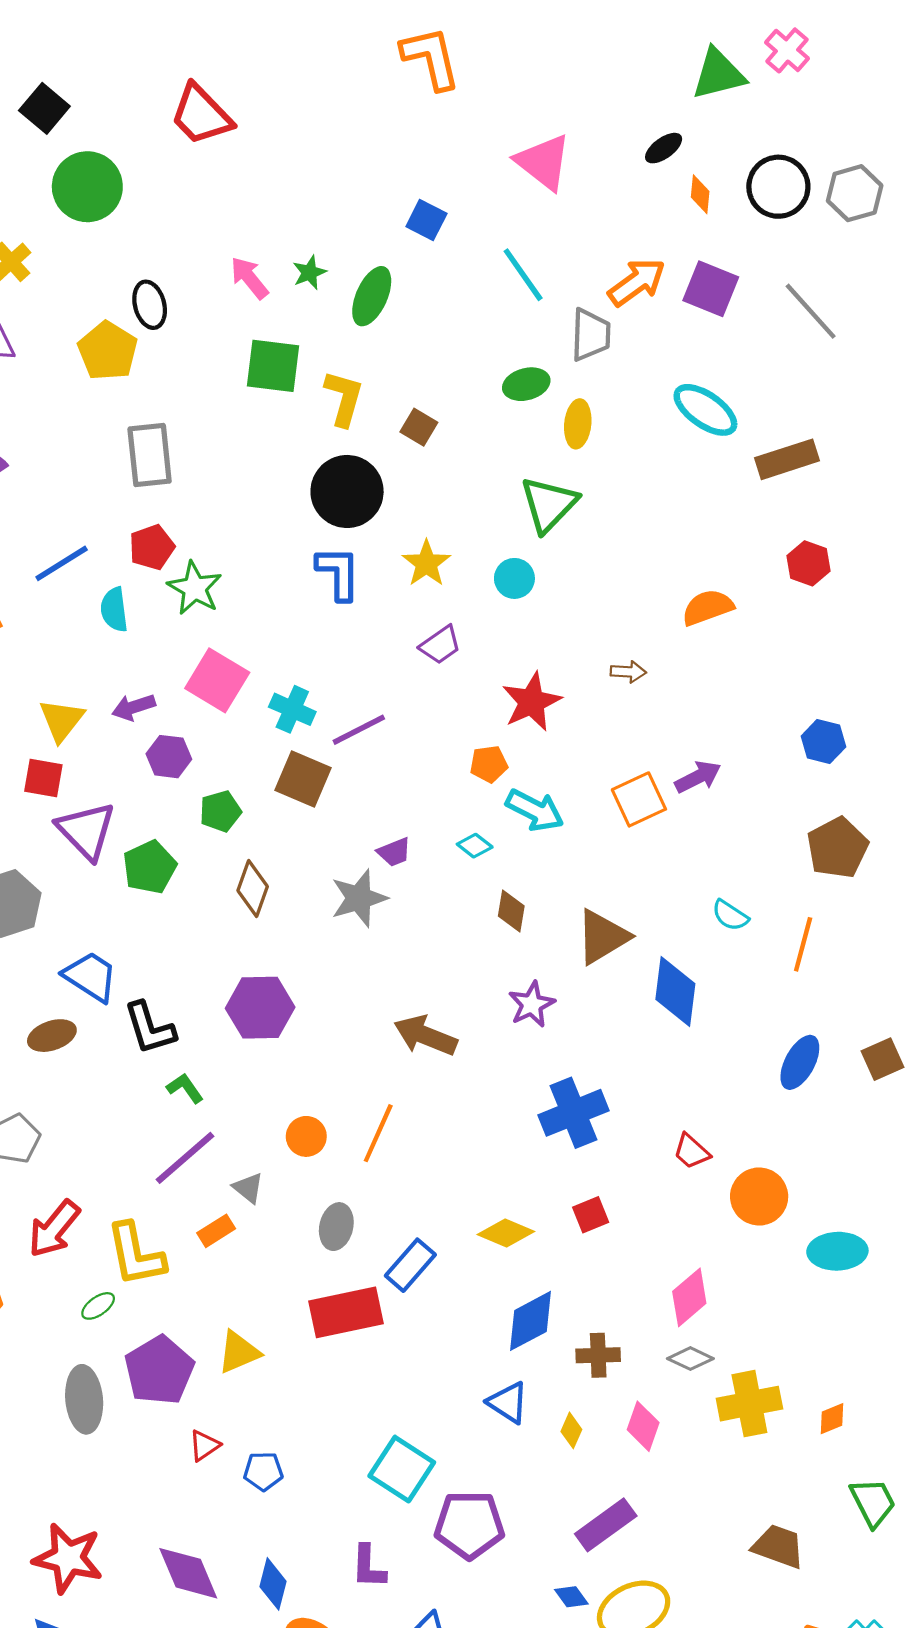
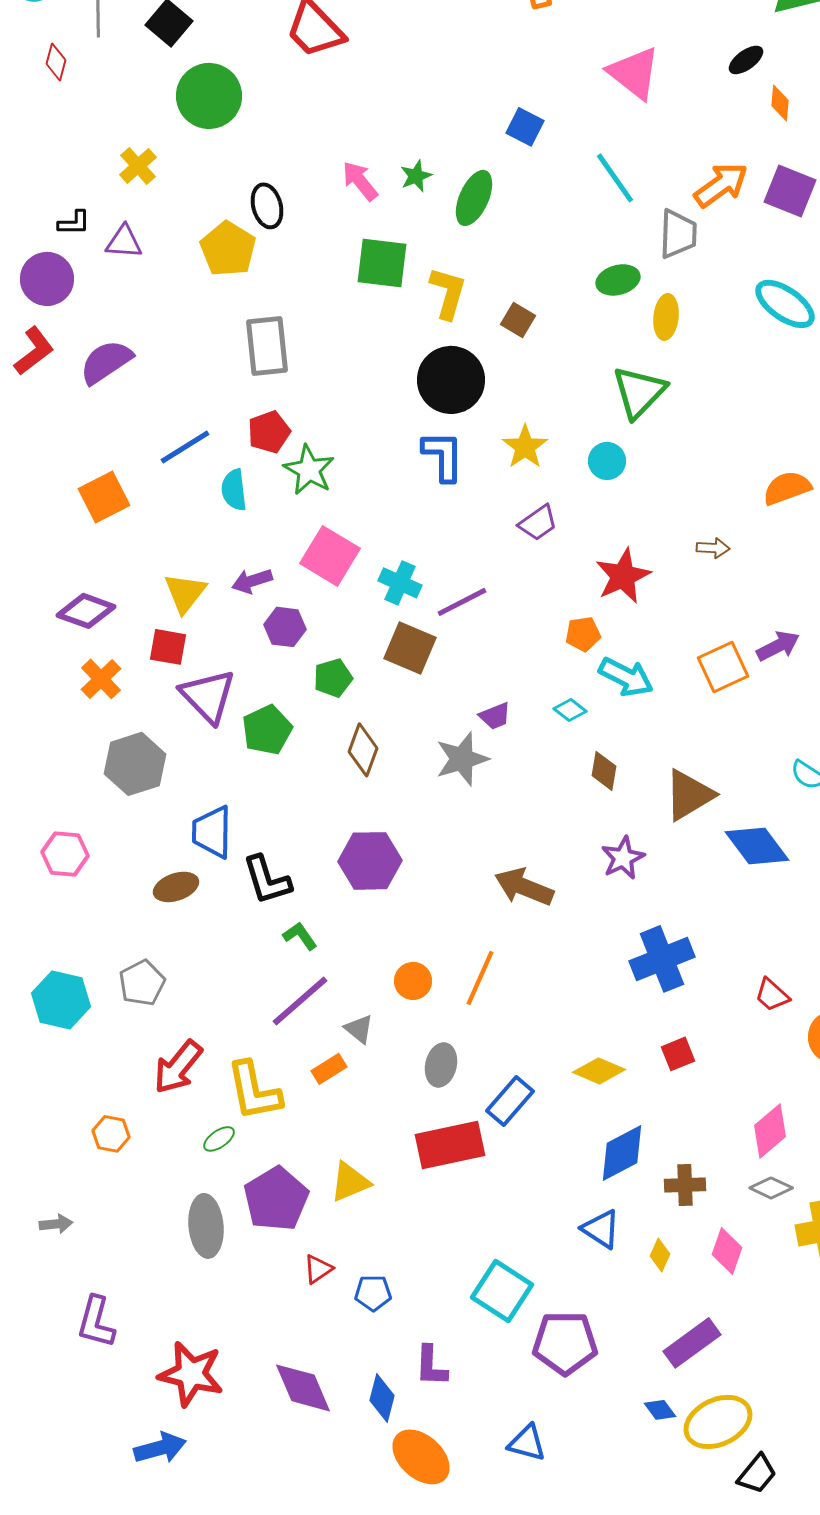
blue trapezoid: (91, 977) -> (212, 832), turned -122
blue diamond: (675, 992) -> (757, 846), turned -44
purple L-shape: (368, 1567) -> (431, 1366), moved

